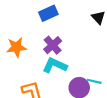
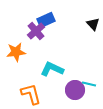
purple cross: (53, 45) -> (36, 31), moved

